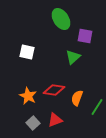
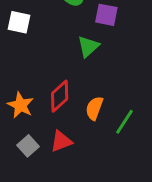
white square: (27, 52) -> (19, 22), moved
red diamond: (54, 90) -> (60, 96), turned -50

